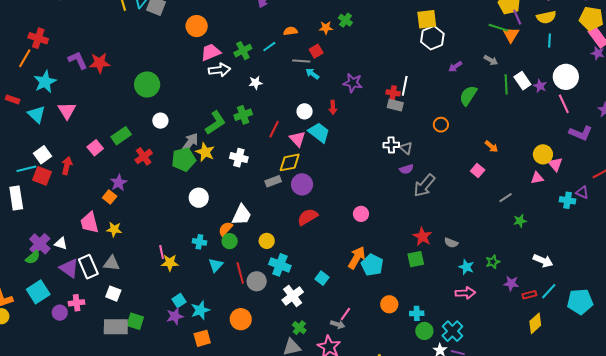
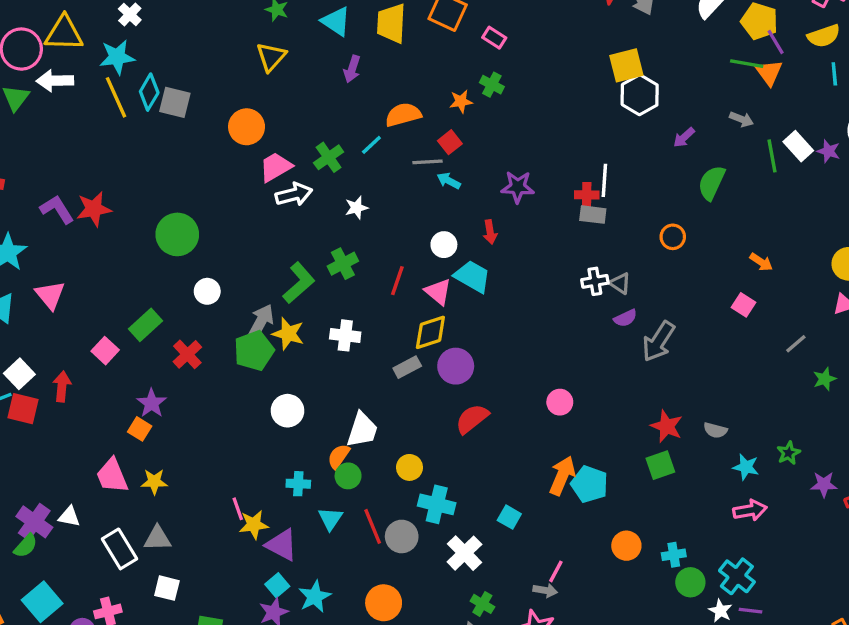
orange semicircle: (290, 31) -> (403, 115), size x1.5
purple triangle: (69, 268) -> (282, 545), moved

